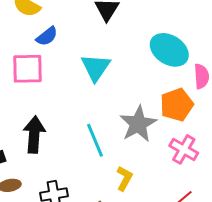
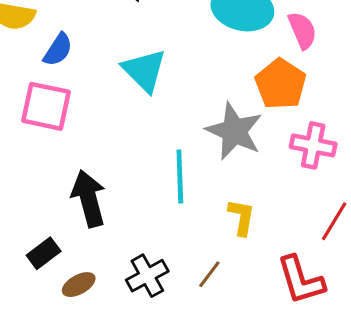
pink square: (28, 69) -> (46, 106), turned 32
cyan line: (95, 140) -> (180, 176), turned 40

